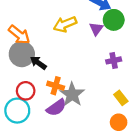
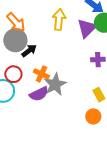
yellow arrow: (65, 24) -> (59, 19), turned 110
purple triangle: (96, 29) -> (87, 28), size x1.5
black arrow: (38, 63) -> (29, 51), turned 98

